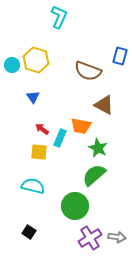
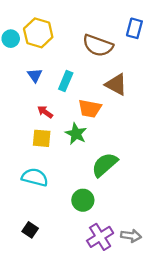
cyan rectangle: (60, 138) -> (66, 81), moved
green star: (98, 148) -> (76, 134), moved
green circle: (75, 206) -> (83, 200), size x0.7

